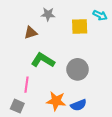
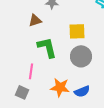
yellow square: (80, 27) -> (77, 31), moved
green L-shape: (43, 60) -> (47, 47), turned 45

